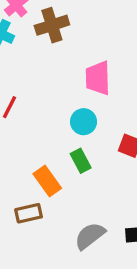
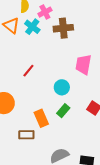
cyan circle: (84, 122) -> (62, 87), moved
green rectangle: (81, 161) -> (63, 111), turned 56

